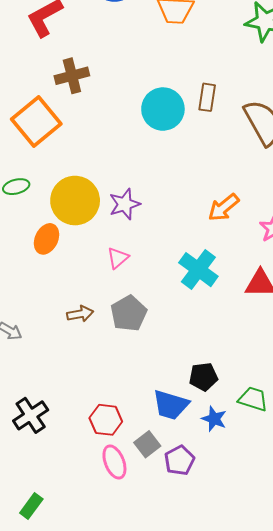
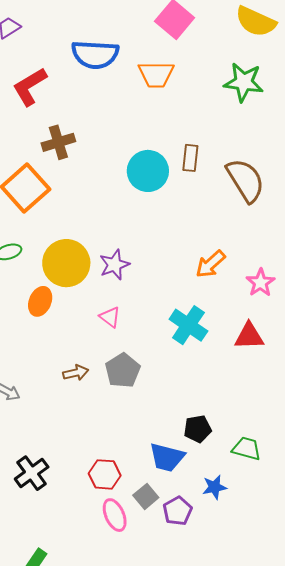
pink triangle: (118, 258) -> (110, 317), turned -40
blue star: (214, 419) -> (214, 487), moved, turned -30

